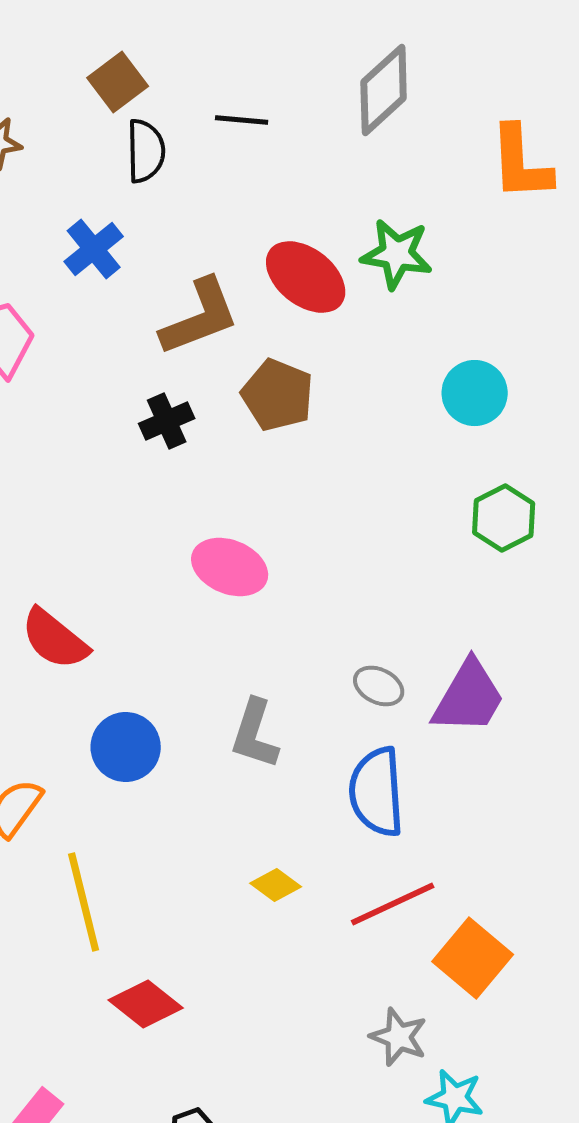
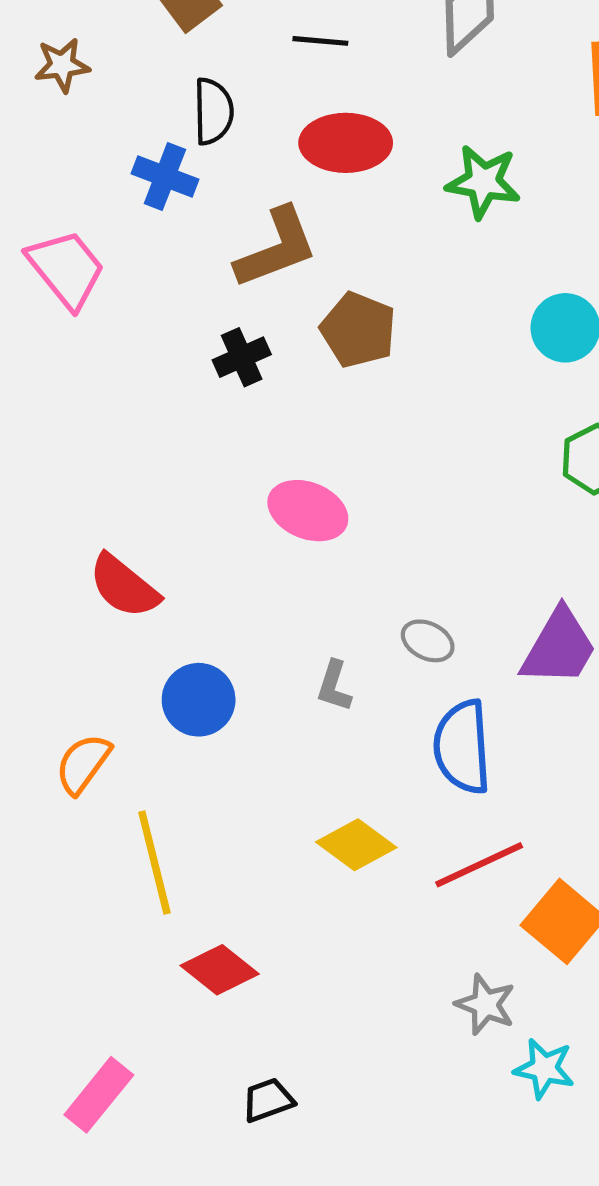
black semicircle: (146, 151) -> (213, 111), moved
blue cross: (94, 249) -> (165, 176), turned -30
red ellipse: (306, 277) -> (346, 143), moved, turned -38
gray ellipse: (379, 686) -> (428, 641), moved
gray L-shape: (255, 734) -> (334, 686), size x0.7
yellow diamond: (276, 885) -> (356, 845), size x1.5

